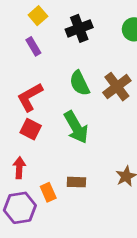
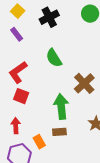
brown cross: (117, 87) -> (84, 83), moved
green arrow: (76, 127) -> (61, 107), moved, turned -150

